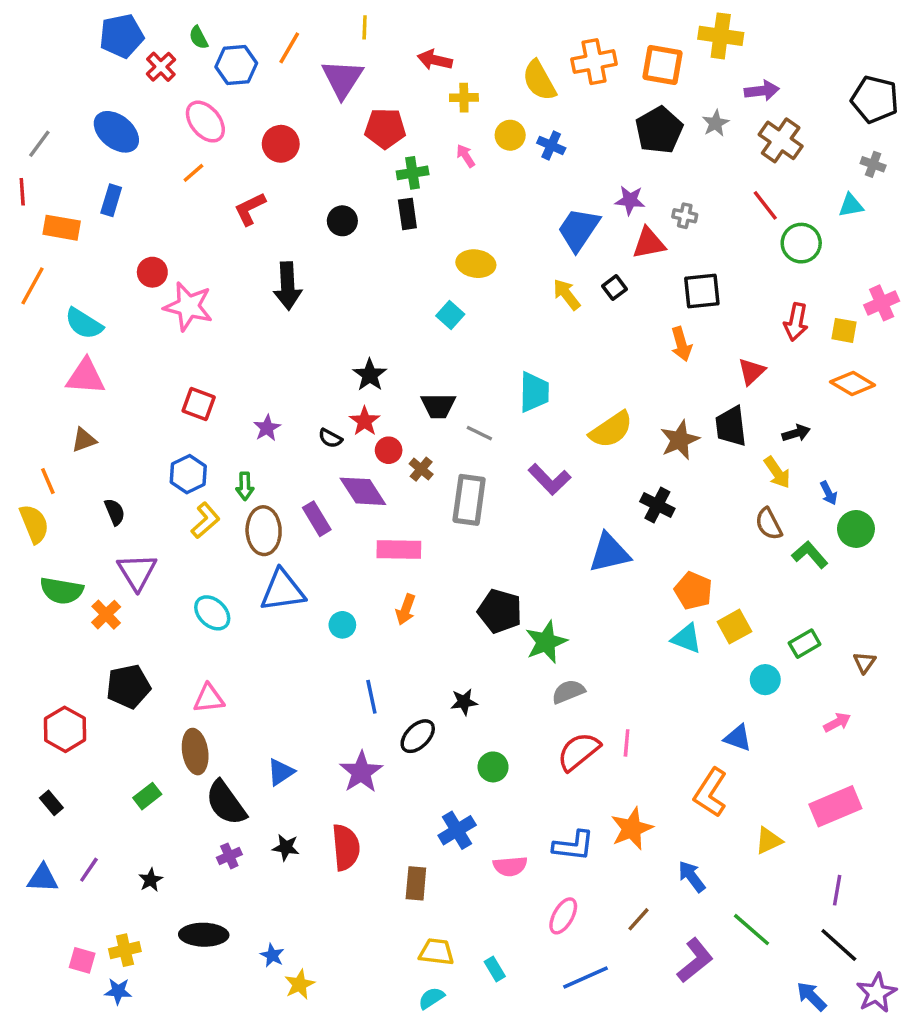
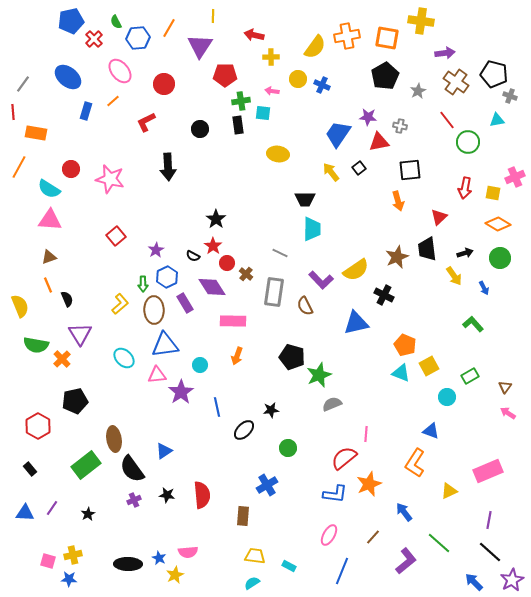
yellow semicircle: (539, 80) -> (315, 47), turned -115
black pentagon: (875, 99) -> (494, 74), moved
gray star: (716, 123) -> (418, 91), moved
pink arrow: (466, 156) -> (272, 91), turned -48
blue rectangle: (111, 200) -> (86, 111), moved
red circle: (152, 272) -> (71, 169), moved
cyan square: (450, 315) -> (263, 113), moved, turned -35
red square: (199, 404) -> (116, 236), turned 30
black trapezoid: (438, 406) -> (305, 199), moved
yellow semicircle: (611, 430) -> (356, 270), moved
blue hexagon: (188, 474) -> (167, 277), moved
orange line: (48, 481) -> (48, 285), moved
brown semicircle: (769, 524) -> (305, 306), moved
green circle: (856, 529) -> (500, 258), moved
pink triangle: (209, 698) -> (157, 375), moved
pink arrow: (837, 722) -> (508, 413), moved, turned -119
red semicircle: (579, 752) -> (344, 458), moved
purple star: (361, 772) -> (181, 392), moved
green rectangle: (147, 796) -> (86, 465), size x1.8
pink semicircle: (510, 866) -> (188, 552), moved
black ellipse: (204, 935) -> (128, 564), moved
cyan rectangle: (495, 969) -> (289, 566), turned -32
blue line: (585, 978) -> (342, 571), turned -44

